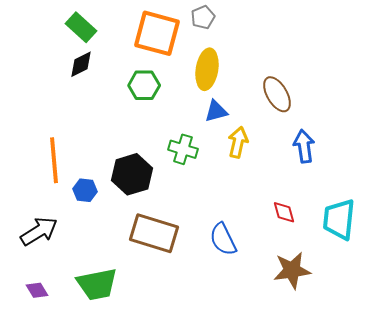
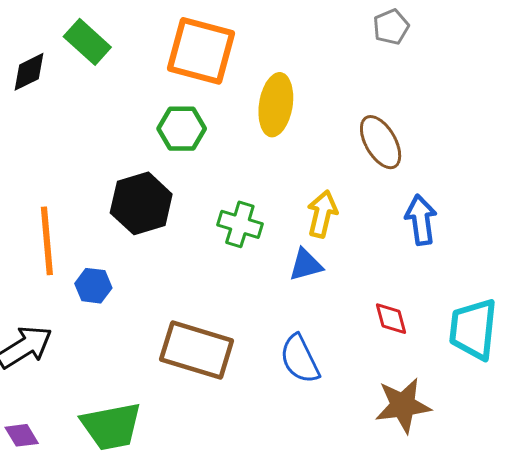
gray pentagon: (203, 17) -> (391, 27), moved
black diamond: (81, 64) -> (29, 72), moved
blue triangle: (216, 111) -> (306, 265), moved
black hexagon: (132, 174) -> (141, 203), moved

